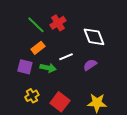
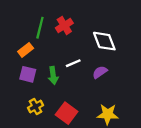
green line: (36, 25) -> (40, 28), turned 60
orange rectangle: (38, 48) -> (26, 50), moved
green arrow: (48, 68) -> (53, 75), turned 70

